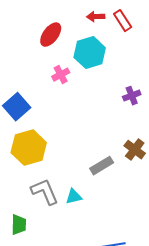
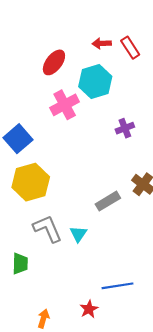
pink cross: (61, 75) -> (65, 105), size x1.5
purple cross: (132, 96) -> (125, 128), moved
cyan triangle: (74, 197) -> (78, 234), turned -42

